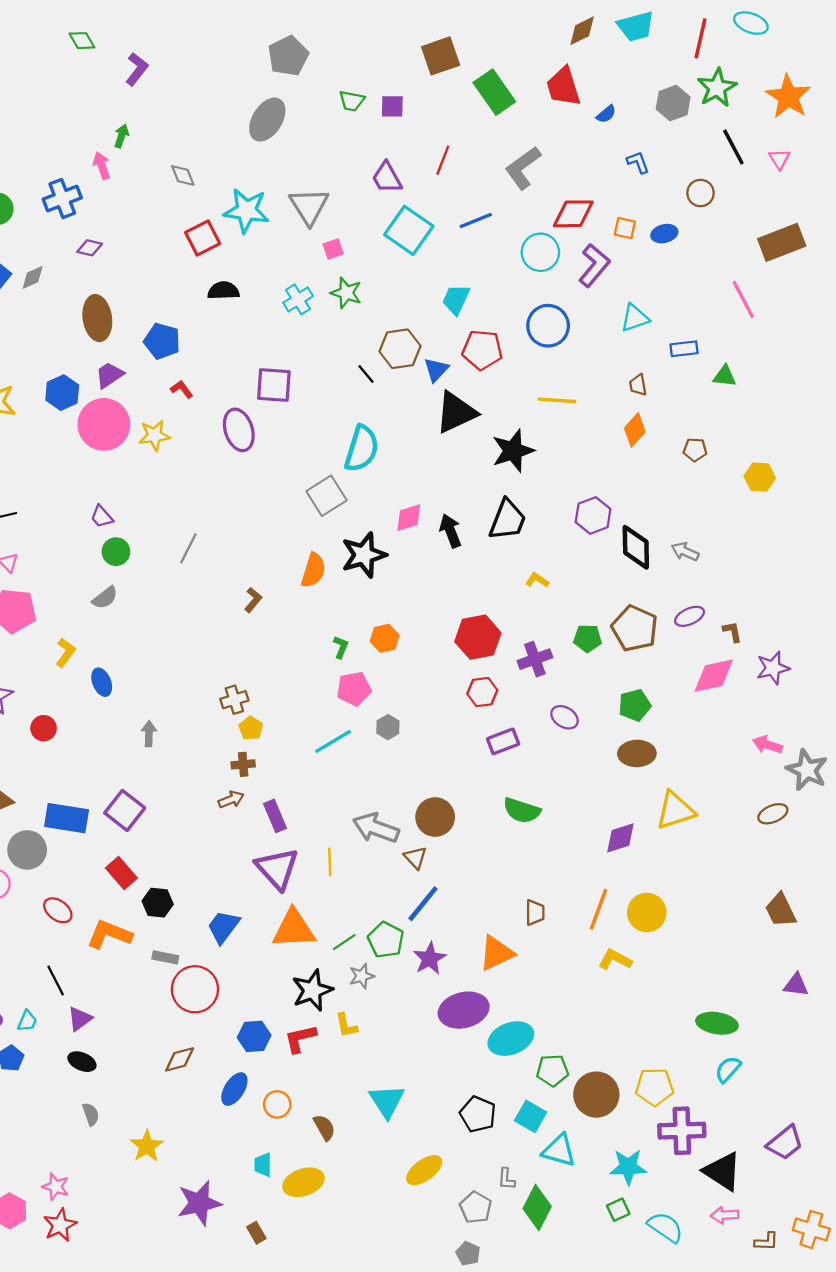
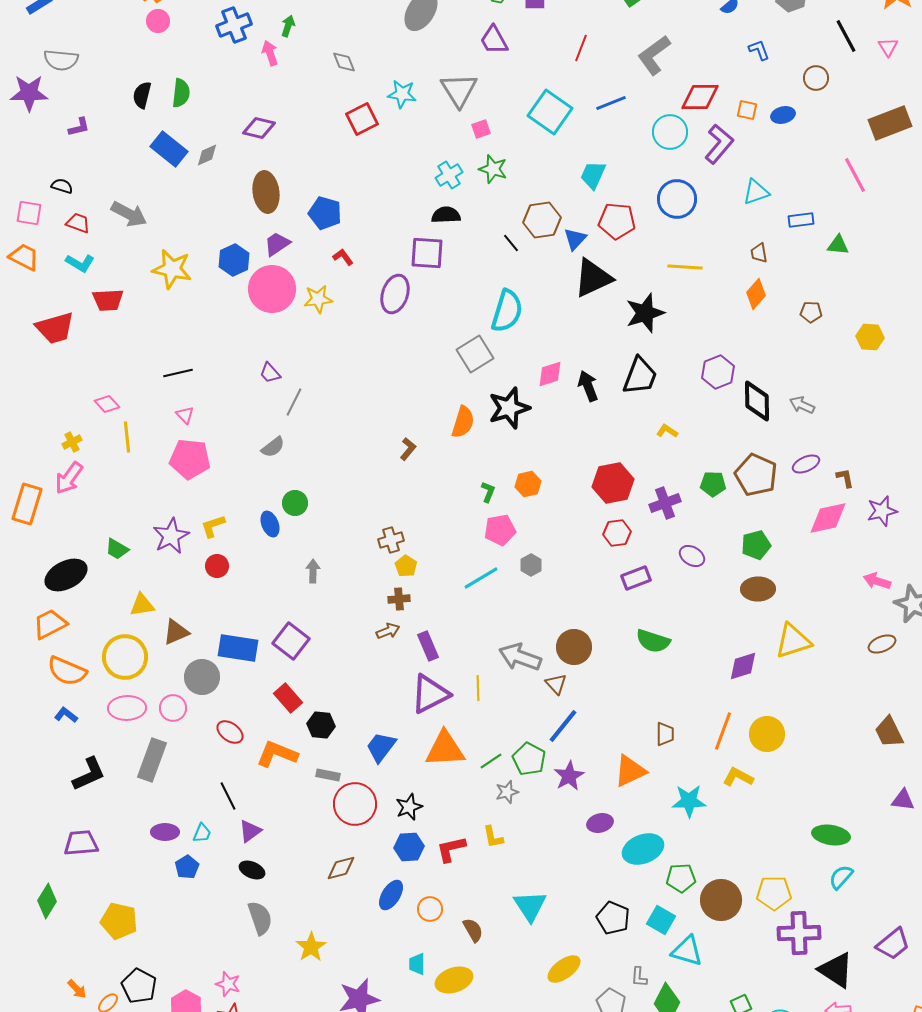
purple trapezoid: (387, 178) -> (494, 40), moved
blue cross: (62, 199) -> (234, 25), moved
cyan star: (246, 211) -> (402, 94), size x0.7
purple diamond: (90, 248) -> (259, 128), size x1.4
black semicircle: (223, 291) -> (446, 215), moved
purple ellipse: (239, 430) -> (395, 294), turned 36
gray line: (188, 548) -> (294, 402), moved
green circle: (116, 552) -> (295, 503), moved
yellow L-shape: (66, 653) -> (213, 526), moved, turned -144
purple triangle: (277, 869) -> (430, 694), turned 45
black star: (312, 990) -> (409, 807), moved, size x0.7
purple ellipse: (464, 1010) -> (600, 823), size x0.6
gray semicircle: (91, 1114) -> (260, 918), size x1.6
cyan star: (628, 1167) -> (689, 801), moved

